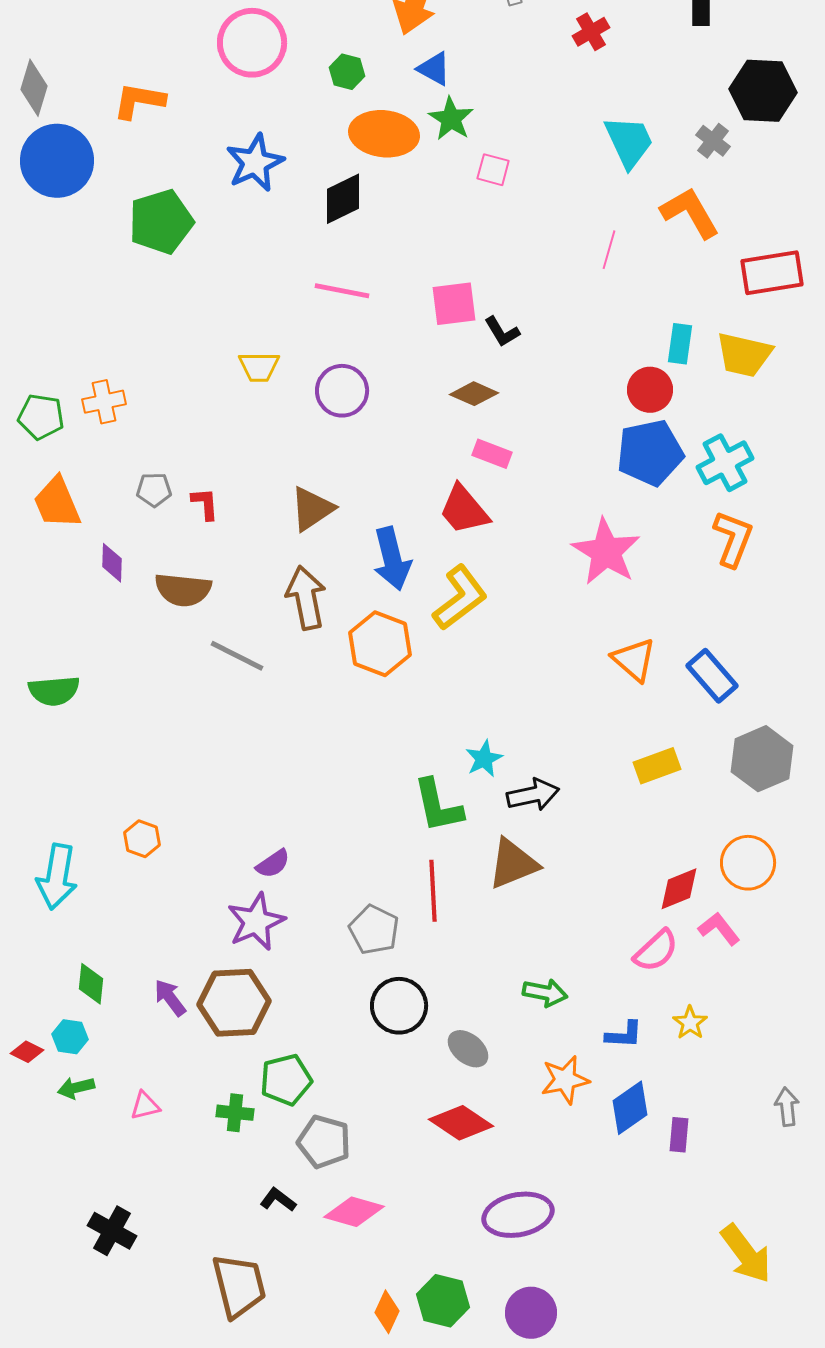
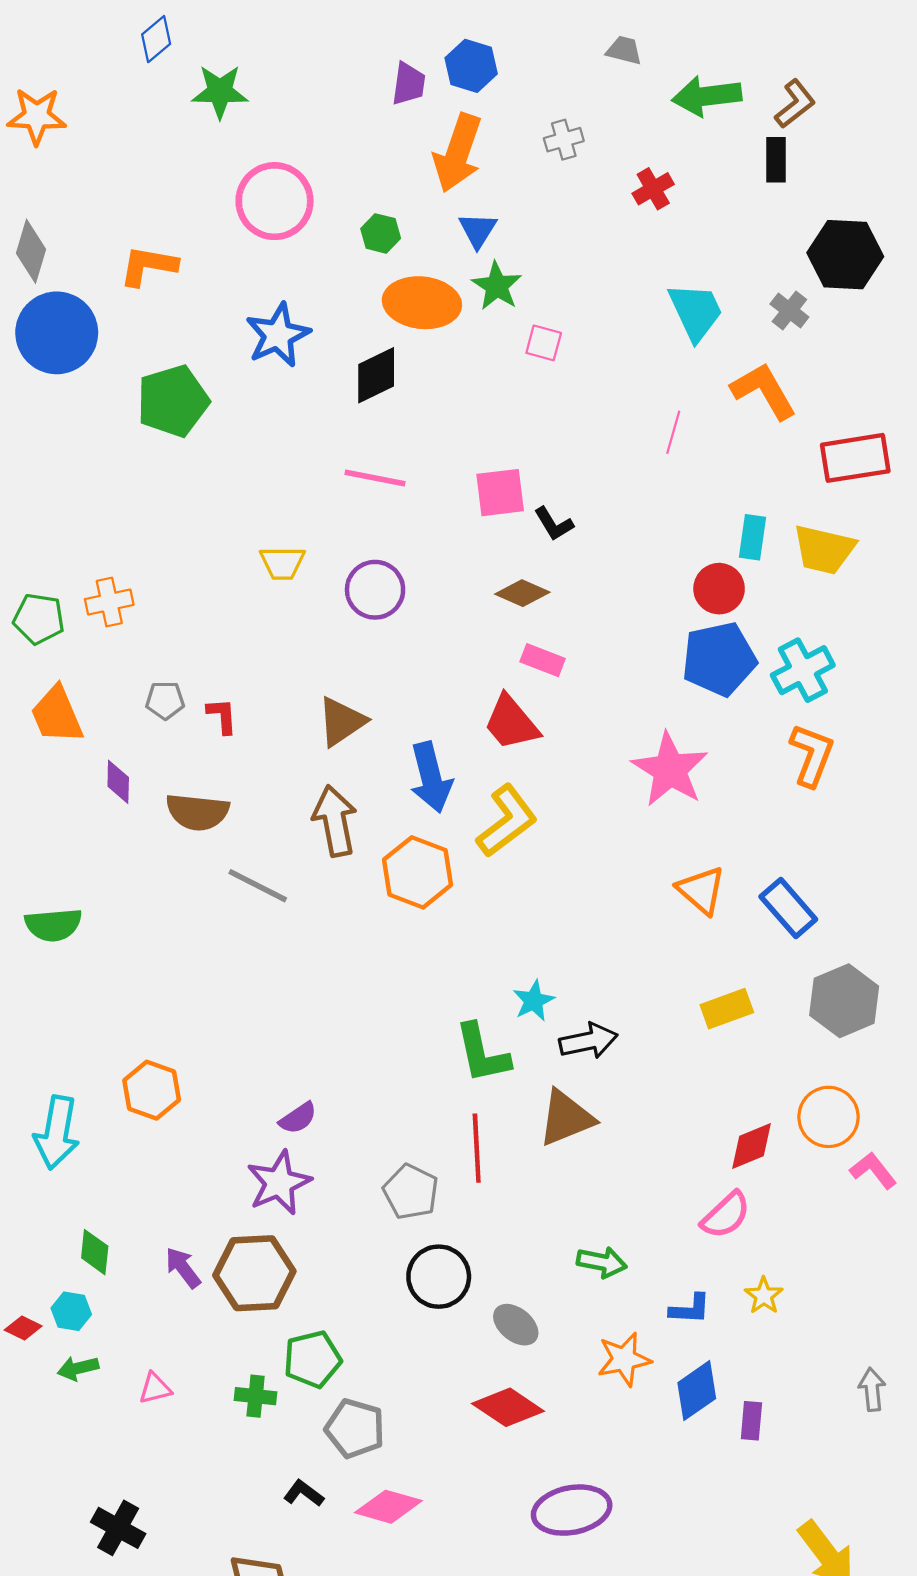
blue triangle: (434, 69) -> (478, 230), turned 33
orange hexagon: (142, 839) -> (152, 1090), size x1.4
pink L-shape: (719, 929) -> (873, 1171), moved

